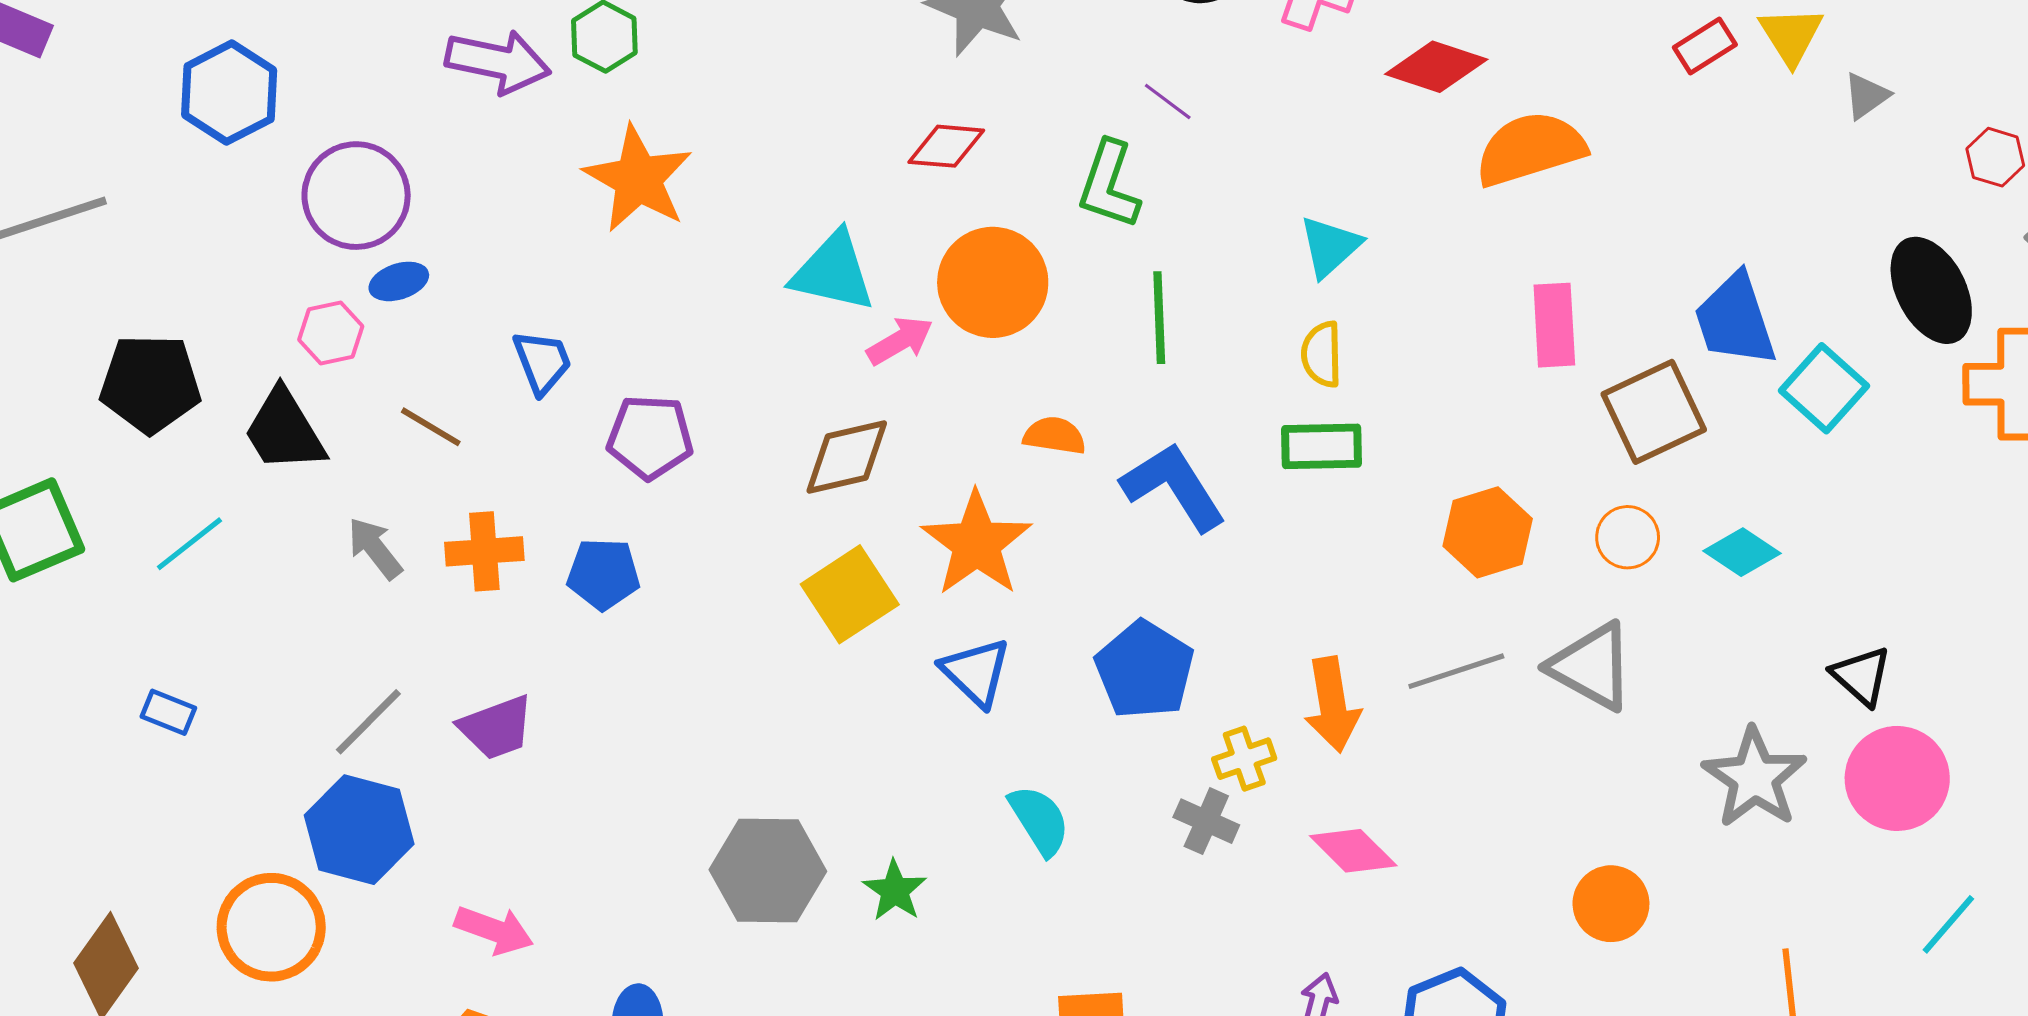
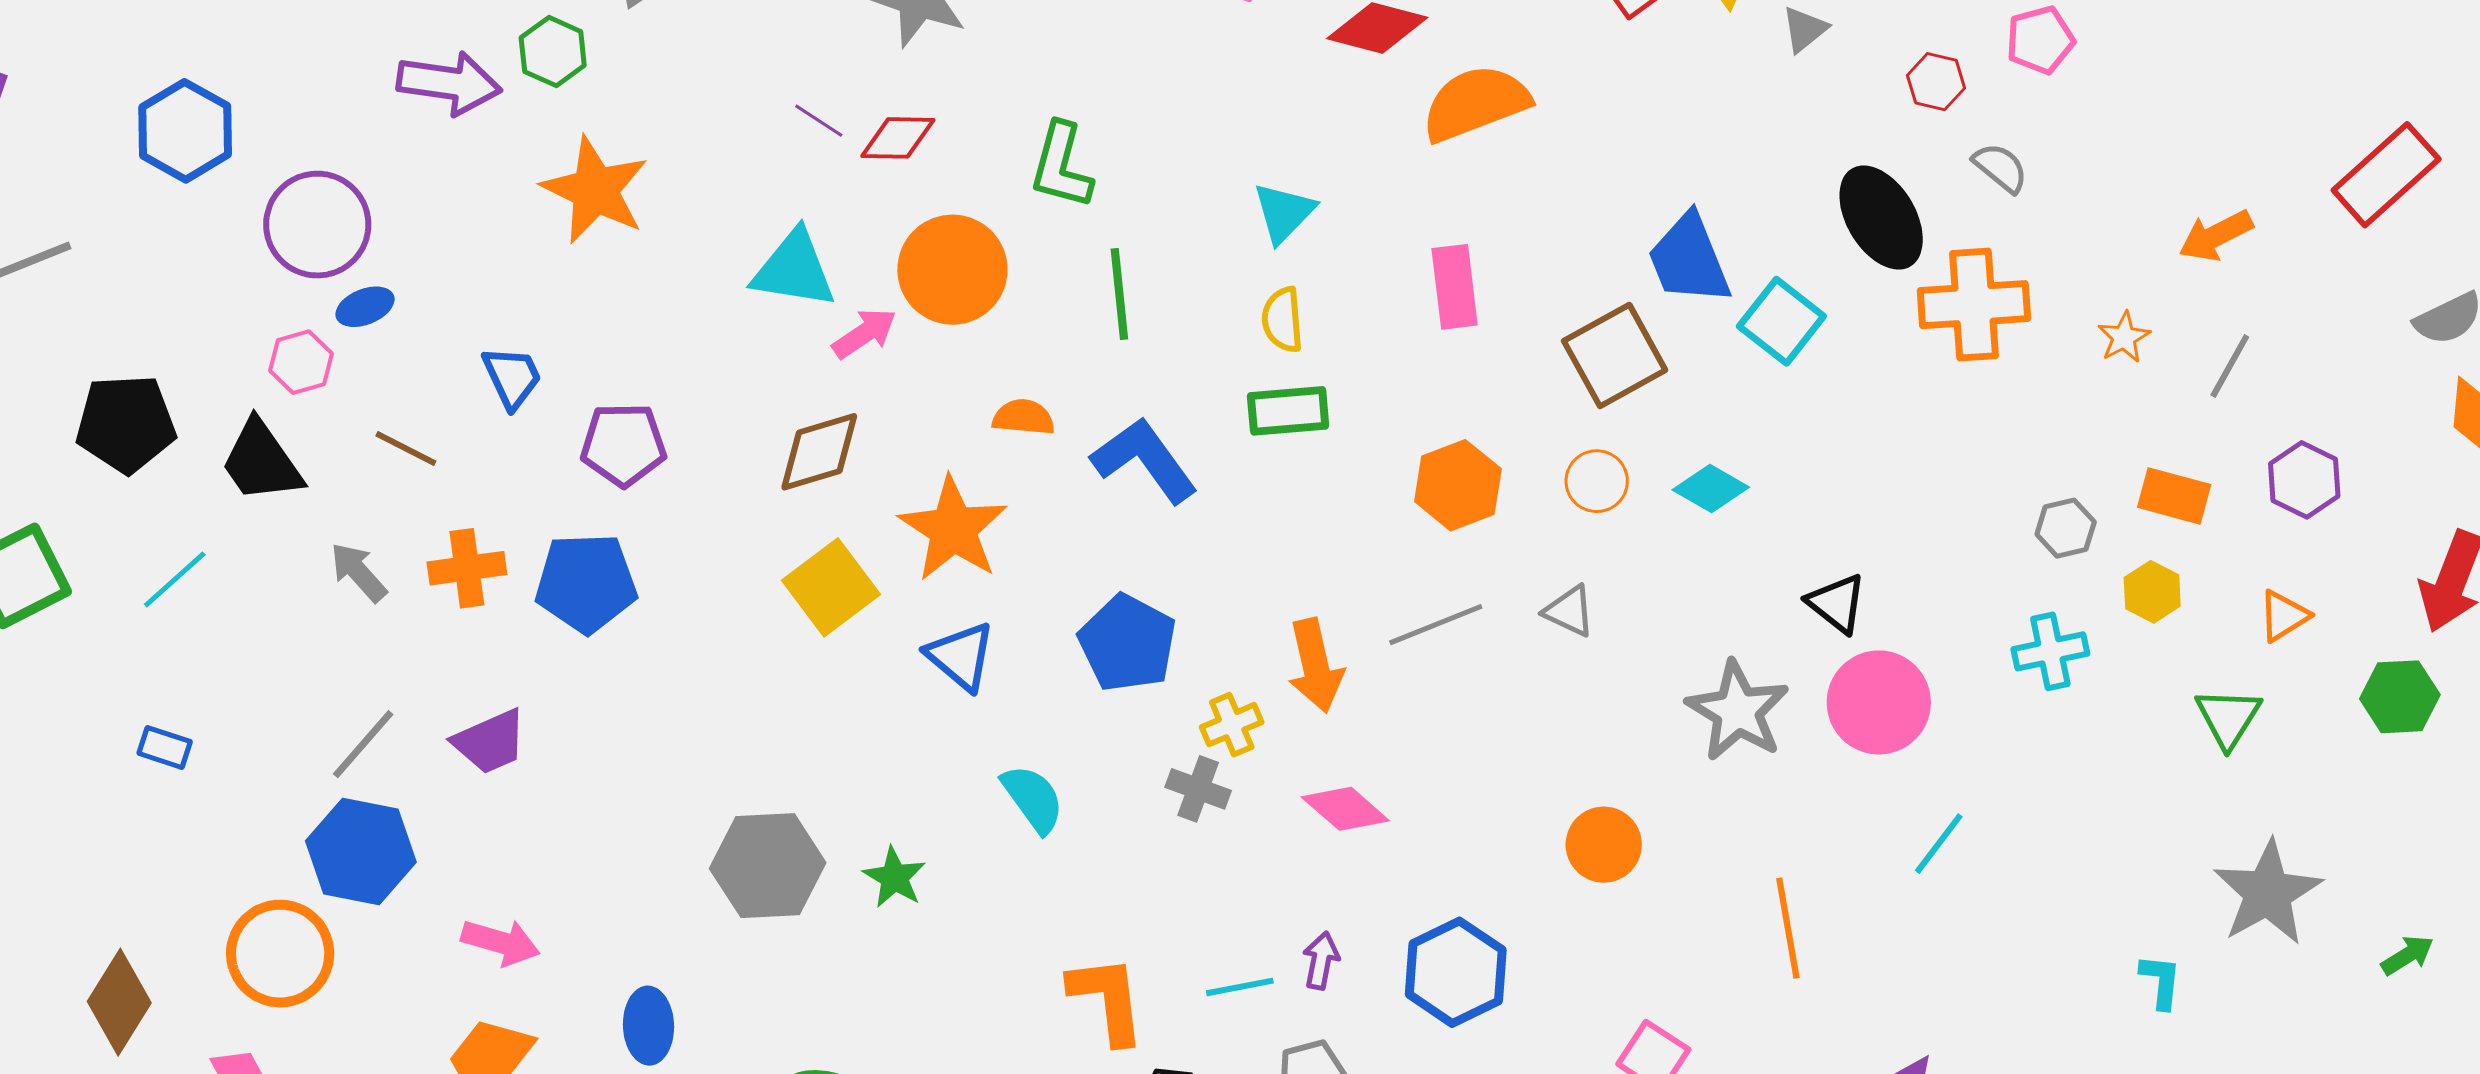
purple line: (1168, 102) -> (819, 121), moved
pink rectangle: (1554, 325) -> (1455, 287), moved
blue pentagon: (603, 574) -> (586, 583), size x1.4
gray triangle: (1592, 666) -> (1569, 611), size x0.6

